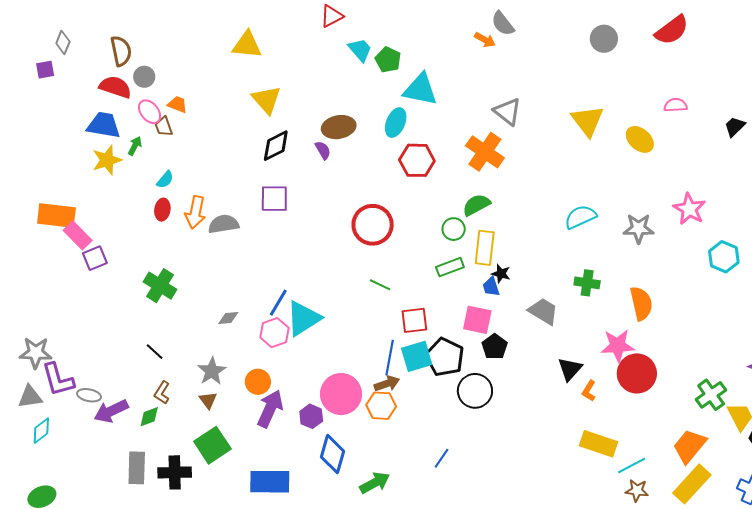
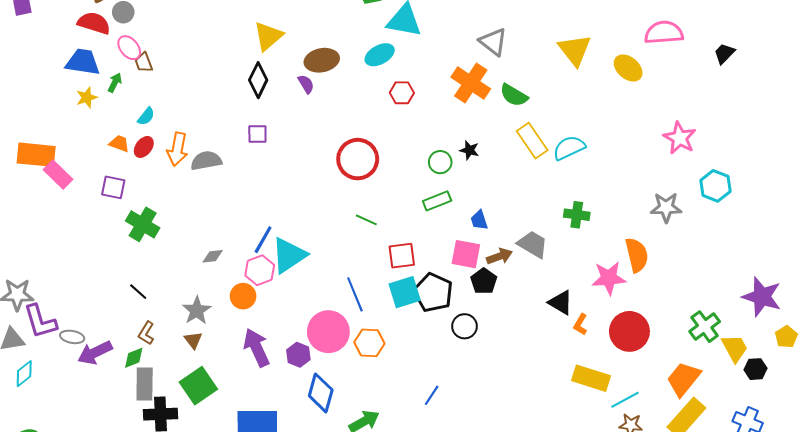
yellow triangle: (266, 100) -> (268, 36), moved, turned 32
orange trapezoid: (177, 104) -> (119, 144), moved
pink semicircle: (675, 105) -> (664, 33), size x1.6
cyan ellipse: (396, 123) -> (380, 55), turned 40
black diamond: (276, 146) -> (258, 80), turned -36
yellow star: (107, 160) -> (87, 98), size x0.7
red hexagon: (417, 160) -> (402, 93), size x0.7
purple square: (274, 199) -> (257, 134), size x0.7
green semicircle: (476, 205) -> (514, 95), moved, turned -120
red ellipse: (162, 210) -> (144, 147), turned 30
gray star: (639, 228) -> (666, 207), moved
yellow rectangle: (485, 248) -> (532, 141), moved, turned -40
purple square: (95, 258) -> (113, 187), moved, turned 35
black star: (501, 274) -> (469, 150), moved
orange semicircle: (641, 303) -> (637, 255), moved
blue line: (390, 358) -> (355, 294), moved, turned -32
black triangle: (570, 369) -> (561, 303), turned -40
red circle: (637, 373) -> (629, 331), moved
orange circle: (258, 382) -> (243, 296), moved
brown arrow: (387, 384) -> (499, 256), moved
black circle: (475, 391) -> (465, 326), size x0.7
purple arrow: (270, 409) -> (257, 348), turned -48
gray rectangle: (137, 468) -> (145, 384), moved

